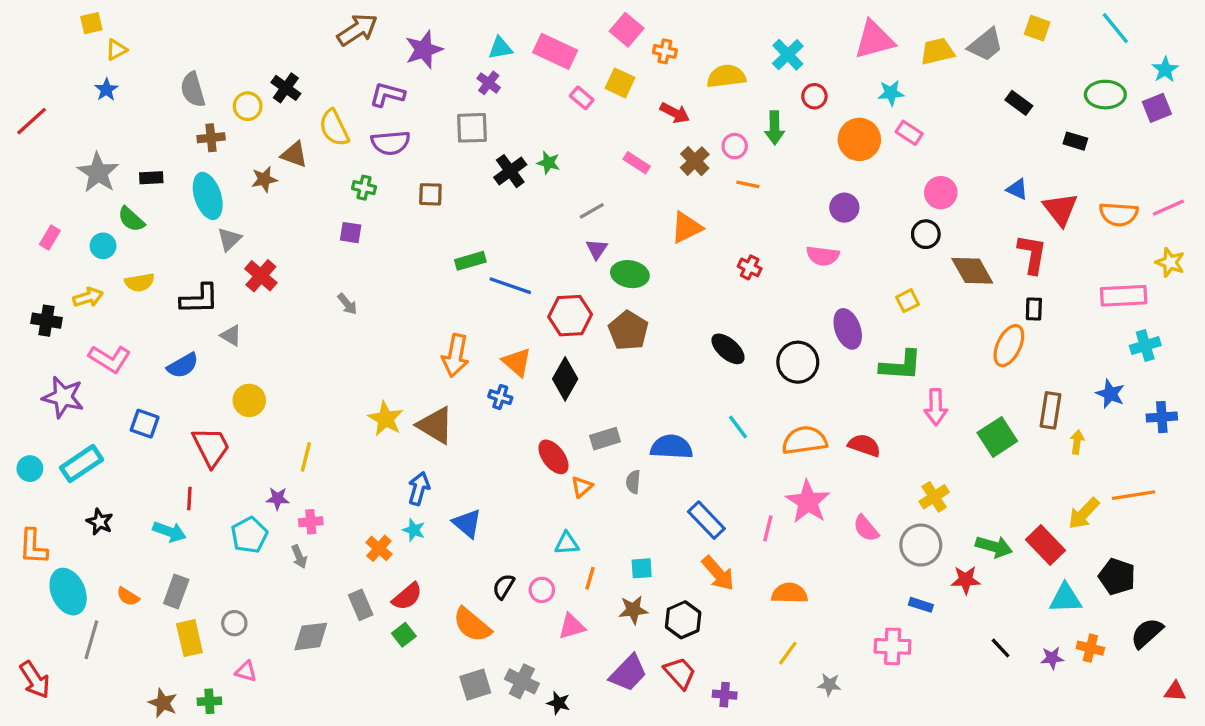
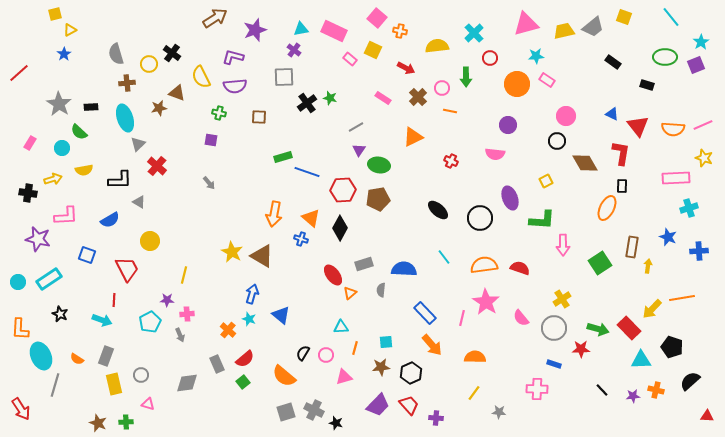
brown pentagon: (628, 331) -> (378, 199), turned 30
pink L-shape: (110, 359) -> (66, 216), turned -35

